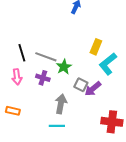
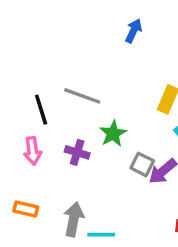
gray line: (46, 57) -> (82, 96), moved
gray arrow: (61, 104) -> (74, 219), moved

